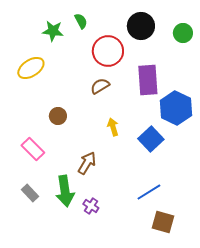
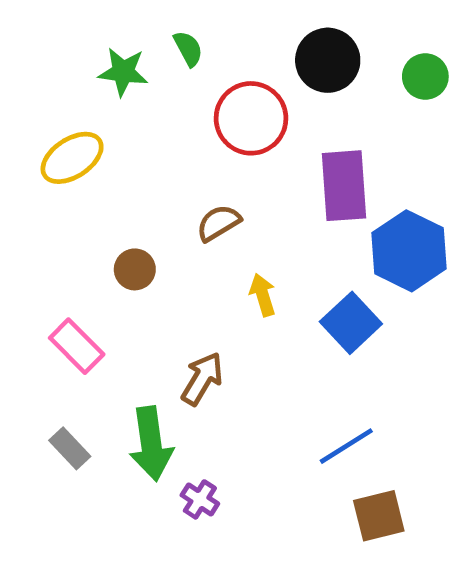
brown semicircle: (100, 86) -> (218, 223), moved
purple cross: (91, 206) -> (200, 499), moved
brown square: (163, 222) -> (379, 516), turned -30

